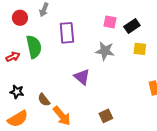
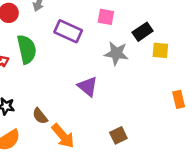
pink square: (110, 22) -> (106, 17), moved
black rectangle: (132, 26) -> (143, 32), moved
purple rectangle: (67, 33) -> (68, 31), turned -60

